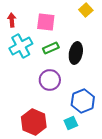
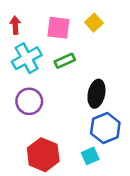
yellow square: (86, 10) -> (94, 23), moved
black ellipse: (76, 53) -> (96, 94), moved
purple circle: (50, 80) -> (29, 101), moved

